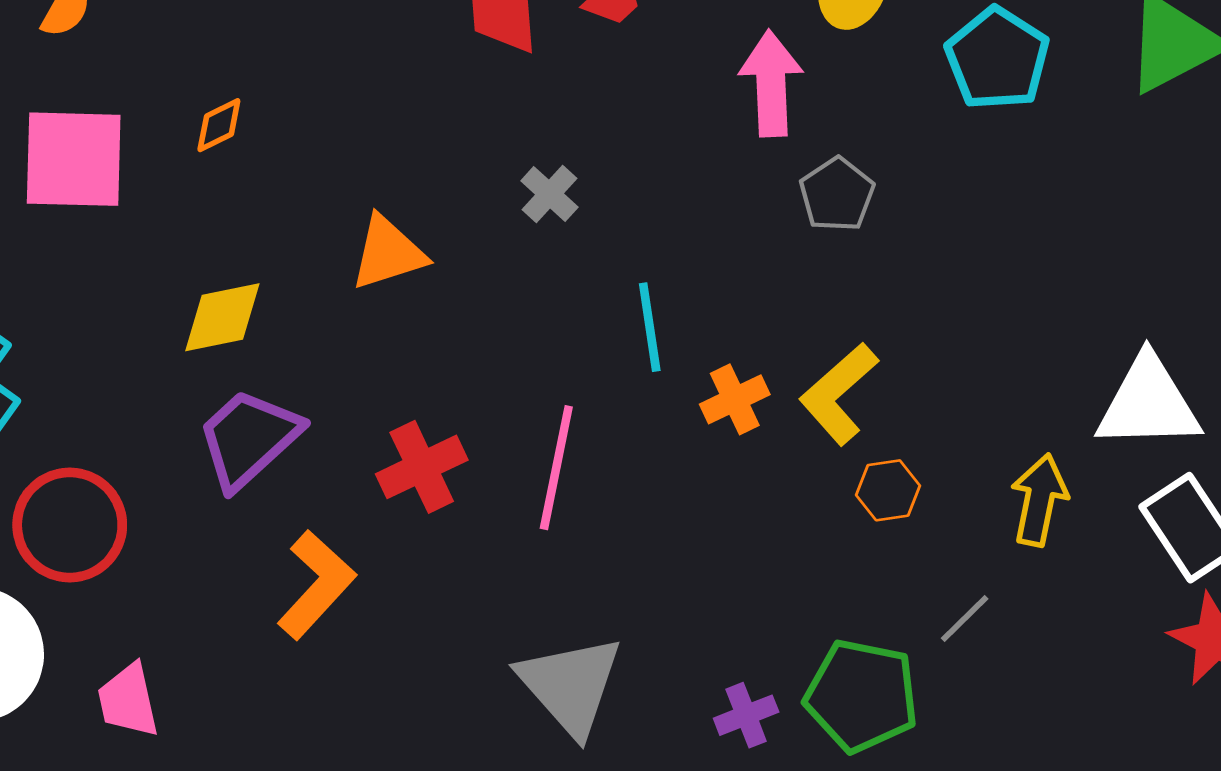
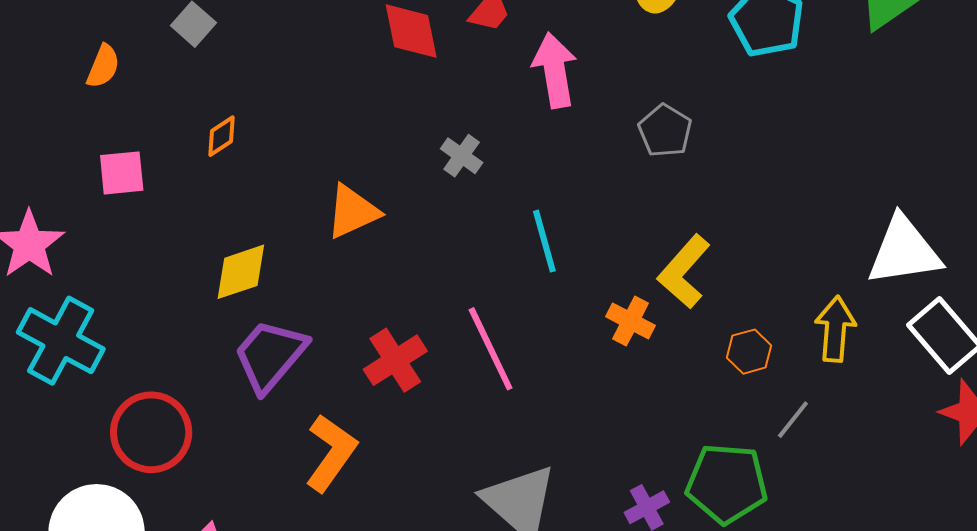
pink arrow: (771, 83) -> (555, 70), moved
pink square: (74, 159) -> (122, 173), size x0.6
orange cross: (735, 399) -> (631, 321), moved, turned -30
pink line: (556, 468) -> (491, 349), turned -30
orange hexagon: (888, 490) -> (749, 352), moved

